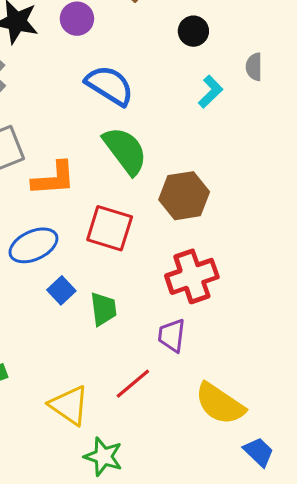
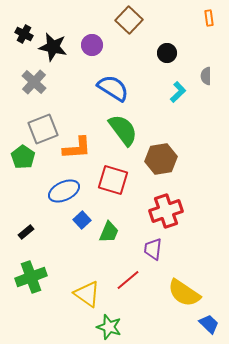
green trapezoid: (103, 309) -> (109, 232), turned 30

